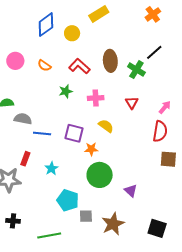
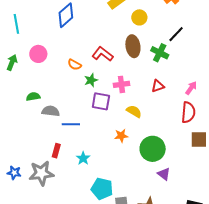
yellow circle: (72, 33) -> (139, 17), moved
orange semicircle: (44, 66) -> (74, 65), moved
red triangle: (132, 103) -> (158, 86), turned 48
purple square: (74, 133) -> (101, 101), moved
green circle: (100, 175) -> (153, 149), moved

